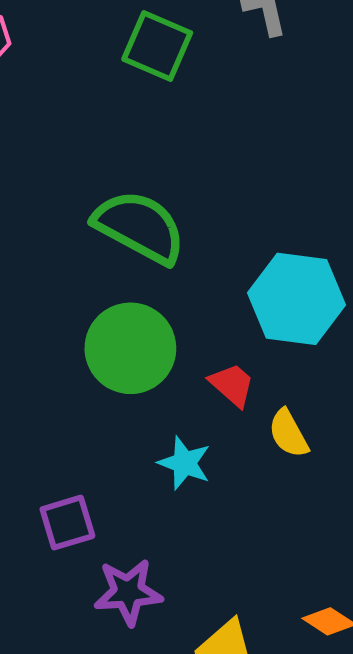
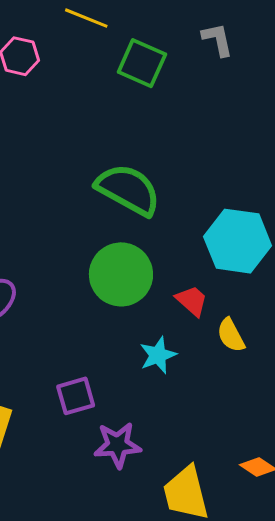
cyan star: (184, 463) -> (158, 355), turned 30

